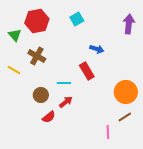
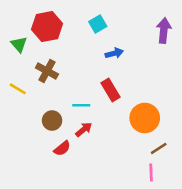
blue arrow: (97, 49) -> (114, 53), moved, turned -32
orange circle: (126, 92) -> (145, 118), moved
pink line: (108, 132) -> (151, 173), moved

